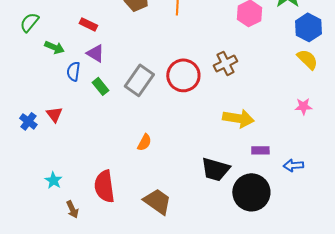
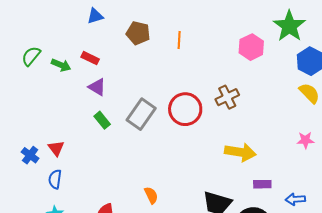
green arrow: (54, 47) -> (61, 65), moved
blue semicircle: (73, 71) -> (55, 179), moved
orange semicircle: (144, 142) -> (151, 195), moved, turned -54

